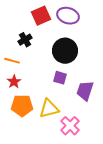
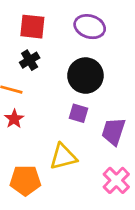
red square: (41, 16) -> (32, 27), moved, turned 30
orange pentagon: (22, 106) -> (25, 180), moved
pink cross: (70, 126) -> (116, 180), moved

